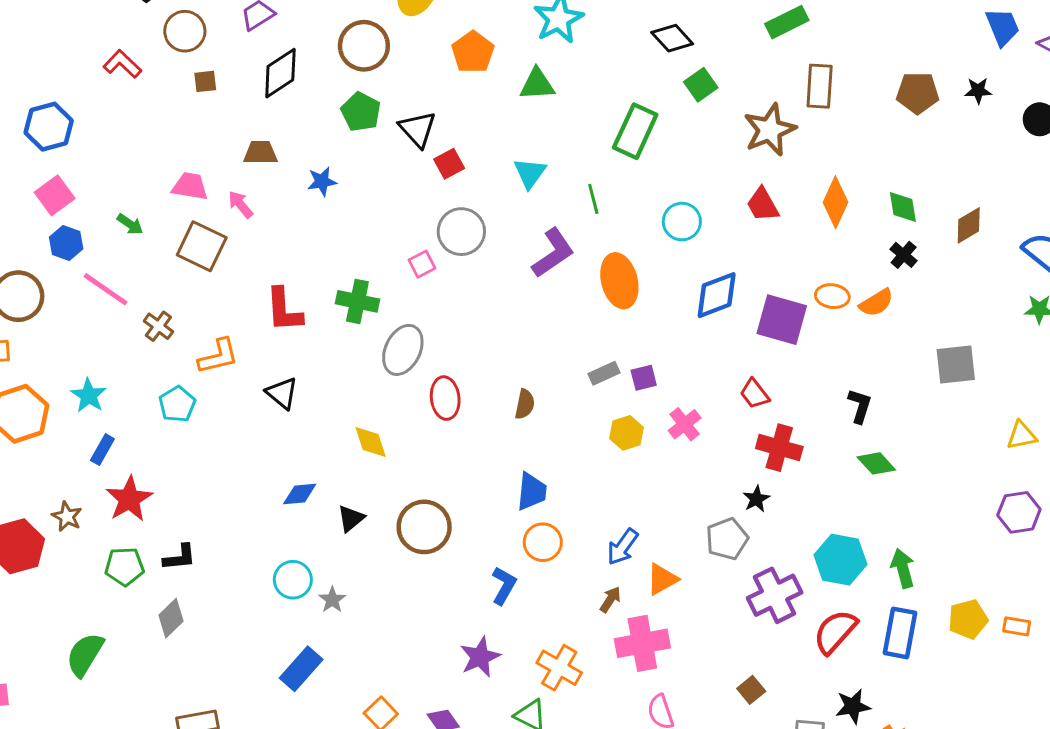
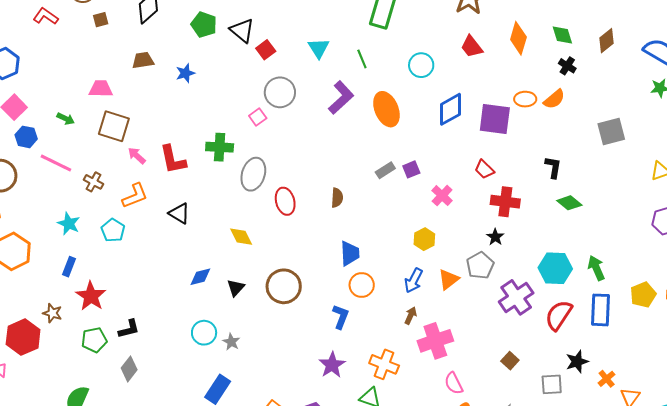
pink arrow: (240, 204) -> (137, 156), moved
cyan star: (89, 395) -> (69, 224), moved
yellow hexagon: (626, 433) -> (424, 239), moved
orange triangle: (662, 579) -> (449, 279), moved

